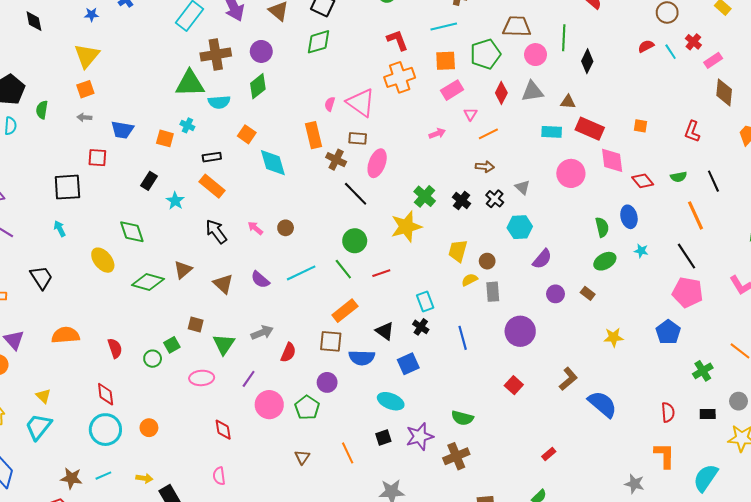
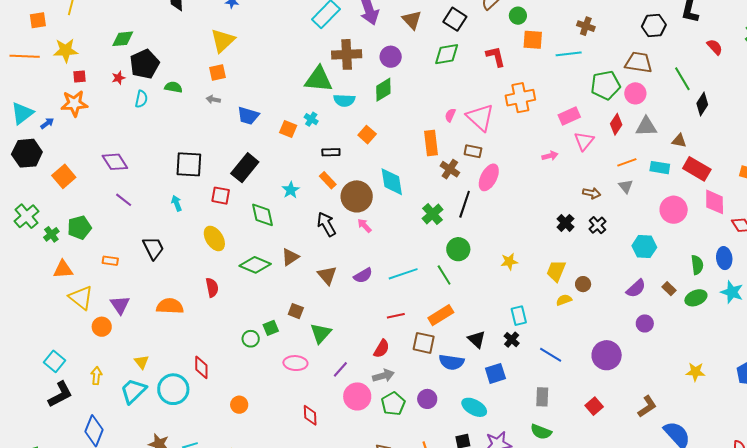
green line: (564, 38) -> (682, 79), turned -40
red L-shape: (397, 40) -> (496, 56), moved
pink circle: (536, 55) -> (635, 93), moved
orange square: (446, 61) -> (533, 40), moved
green semicircle: (42, 110) -> (173, 87), turned 84
pink triangle: (470, 114) -> (584, 141), size x1.5
orange line: (488, 134) -> (627, 162), moved
red square: (97, 158) -> (221, 196), moved
cyan diamond: (273, 163) -> (392, 182), moved
black rectangle: (149, 181) -> (245, 168), moved, size x1.6
orange rectangle: (212, 186) -> (328, 180), size x0.7
gray triangle: (523, 187) -> (626, 186), moved
black line: (356, 194) -> (465, 204), turned 56
green cross: (425, 196) -> (433, 214), moved
yellow star: (406, 227) -> (509, 262), moved, size x0.6
cyan hexagon: (520, 227) -> (644, 246), moved
brown circle: (286, 228) -> (357, 196), moved, size x2.0
green diamond: (132, 232) -> (263, 215), moved
cyan star: (641, 251) -> (732, 292), size x1.6
red line: (381, 273) -> (396, 316), moved
purple semicircle: (260, 280) -> (363, 276), turned -78
gray rectangle: (493, 292) -> (542, 397), moved
brown rectangle: (588, 293) -> (669, 289), moved
gray arrow: (262, 333) -> (383, 376), moved
blue line: (463, 338) -> (551, 355), turned -50
red semicircle: (115, 348) -> (212, 287), moved
purple circle: (327, 382) -> (427, 399), moved
cyan circle: (105, 430) -> (173, 389), moved

